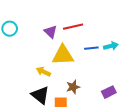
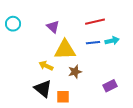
red line: (73, 27) -> (95, 22), moved
brown star: (73, 87) -> (75, 72), moved

